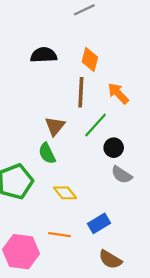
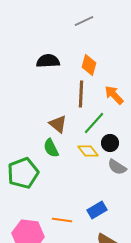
brown triangle: (55, 126) -> (58, 124), turned -30
yellow diamond: (65, 193) -> (88, 151), moved

